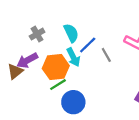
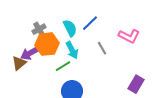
blue line: (88, 45) -> (90, 23), moved
orange hexagon: (56, 67) -> (47, 44), moved
green line: (58, 85) -> (63, 66), moved

